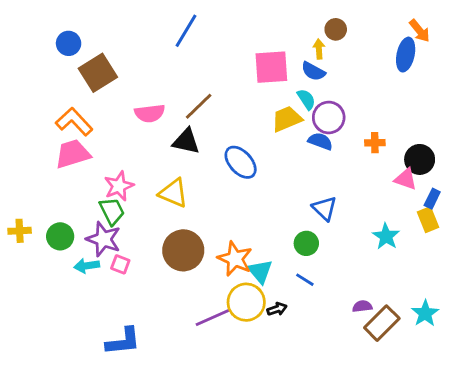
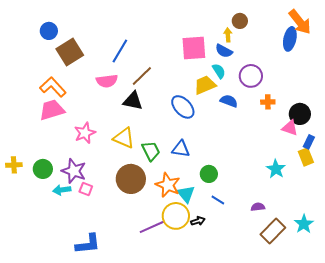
blue line: (186, 31) -> (120, 51), moved
orange arrow: (420, 31) -> (300, 22), size x1.5
purple circle: (329, 117) -> (251, 76), moved
blue ellipse: (241, 162) -> (183, 107), moved
blue triangle: (324, 208) -> (181, 149), moved, turned -36
green trapezoid: (112, 211) -> (151, 151), moved
green circle: (306, 243) -> (209, 174), moved
purple semicircle: (362, 306) -> (258, 207), moved

